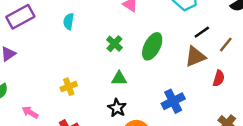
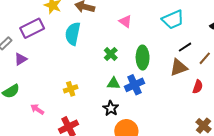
cyan semicircle: (69, 21) -> (73, 34), size x1.6
green ellipse: (152, 46) -> (143, 58), turned -30
blue cross: (173, 101) -> (135, 85), moved

